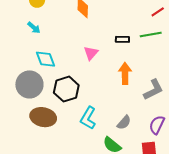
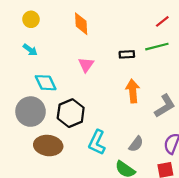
pink triangle: (91, 53) -> (86, 65), moved

